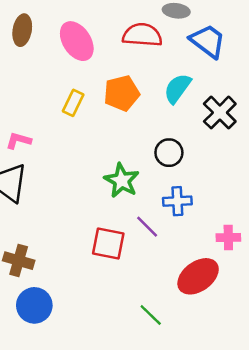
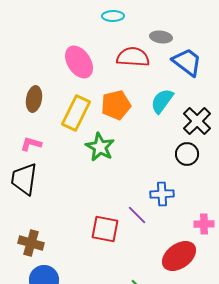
brown ellipse: (22, 30) -> (34, 99), moved
yellow rectangle: (73, 103) -> (76, 113), size x1.6
black circle: (169, 153) -> (187, 154), moved
green star: (122, 181) -> (100, 147), moved

